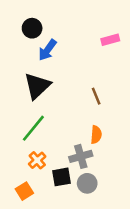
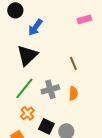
black circle: (32, 28) -> (15, 10), moved
gray cross: (81, 156) -> (50, 89), moved
black square: (62, 177) -> (46, 126), turned 35

